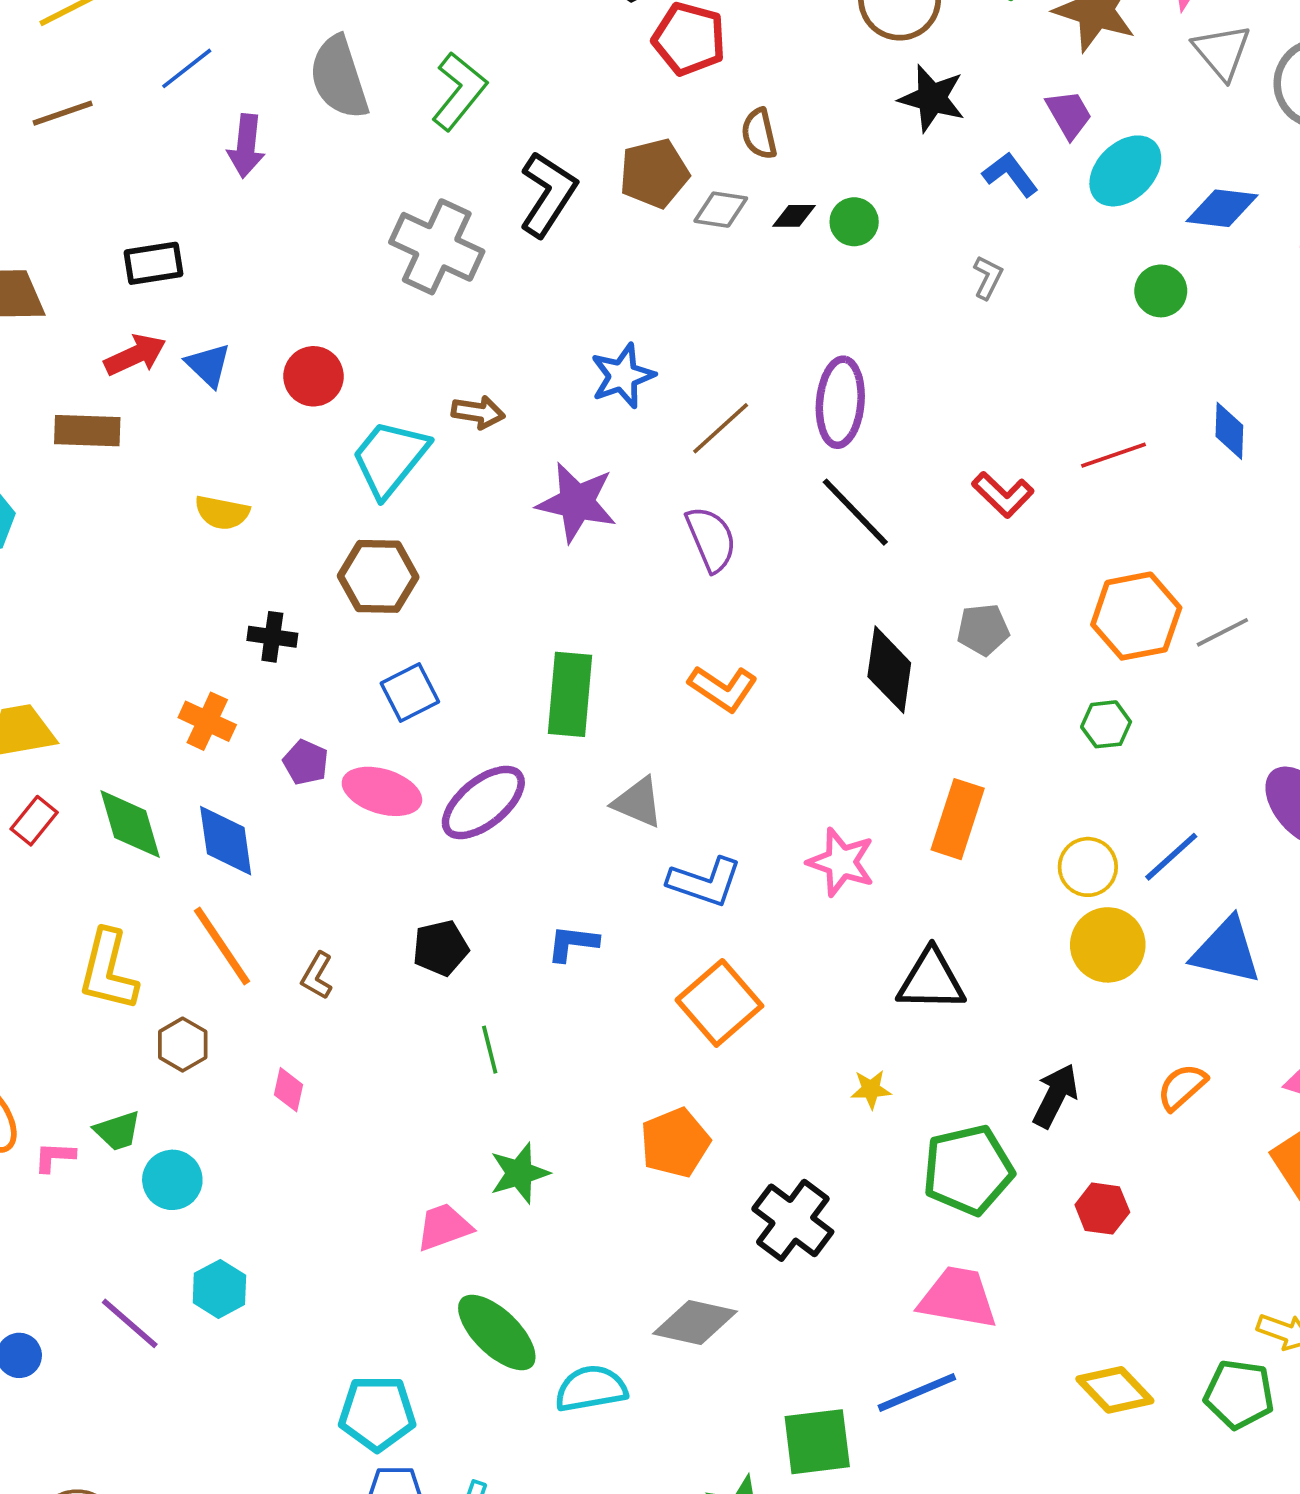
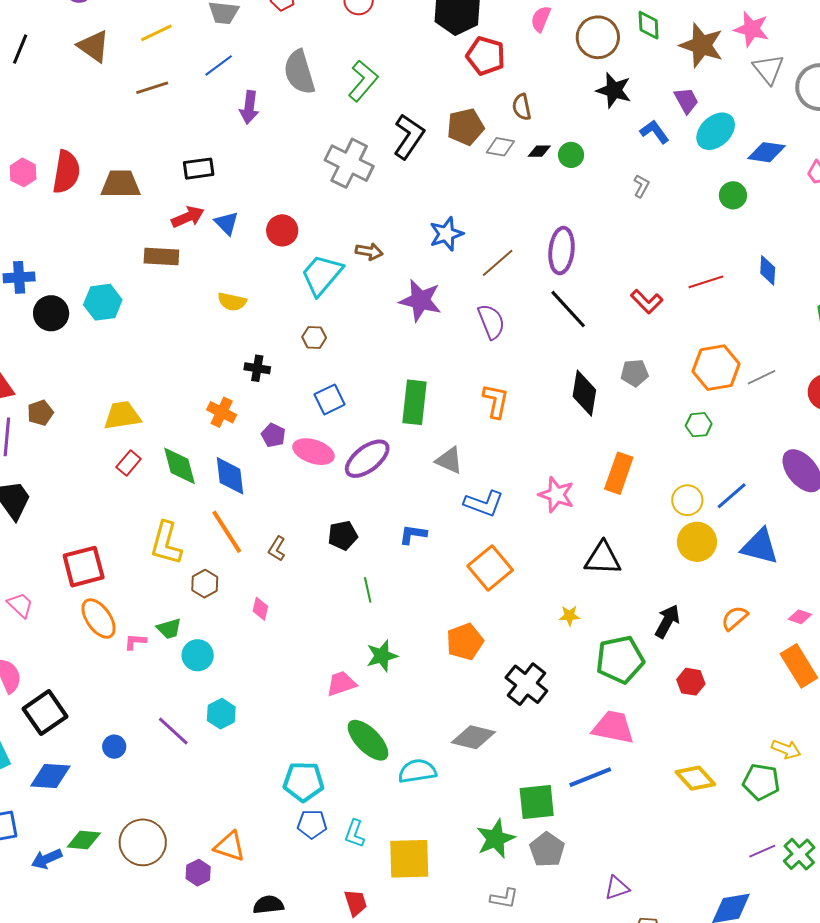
brown hexagon: (378, 576) -> (314, 337), size x0.6
orange L-shape: (723, 688) -> (496, 401), turned -114

